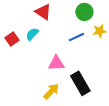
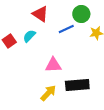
blue line: (76, 37) -> (66, 29), moved
black rectangle: (80, 83) -> (77, 85), turned -65

